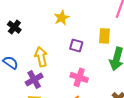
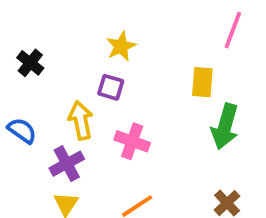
purple square: (76, 46) -> (111, 87), moved
pink cross: (79, 77) -> (132, 141), moved

